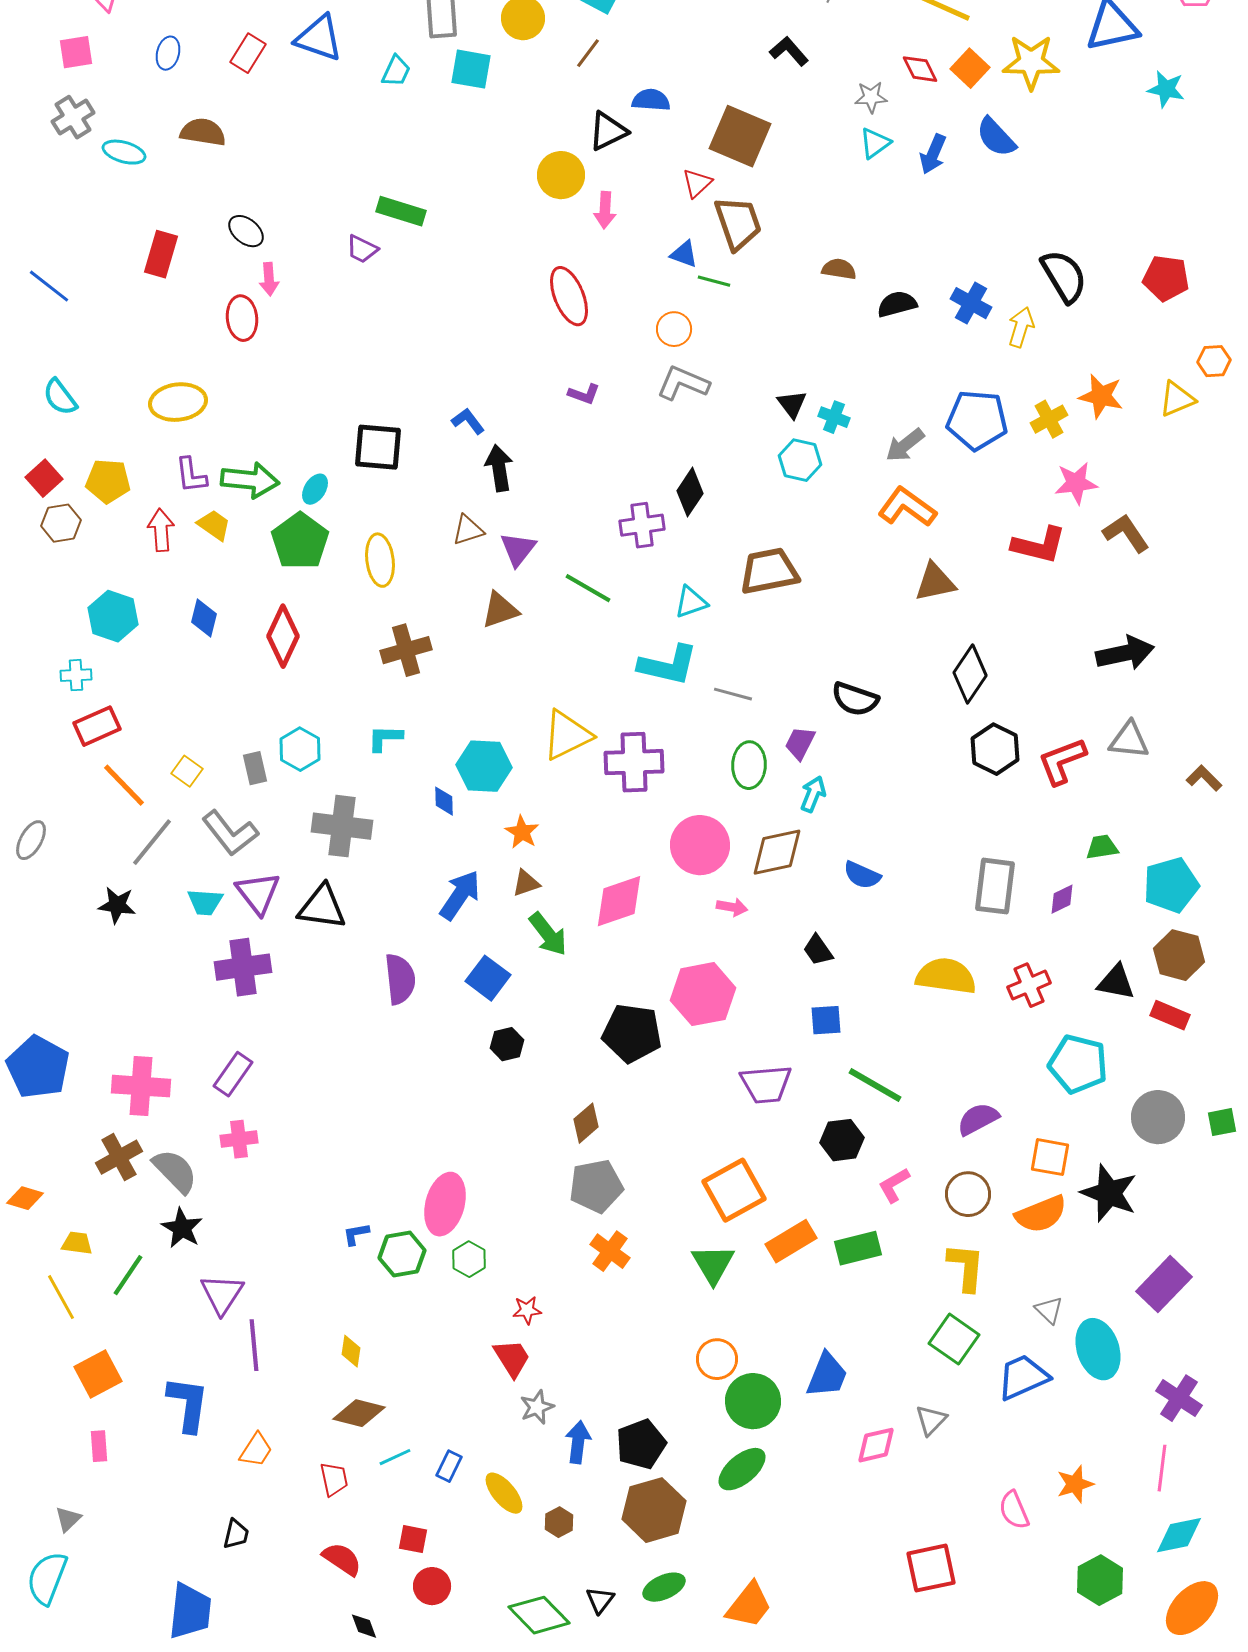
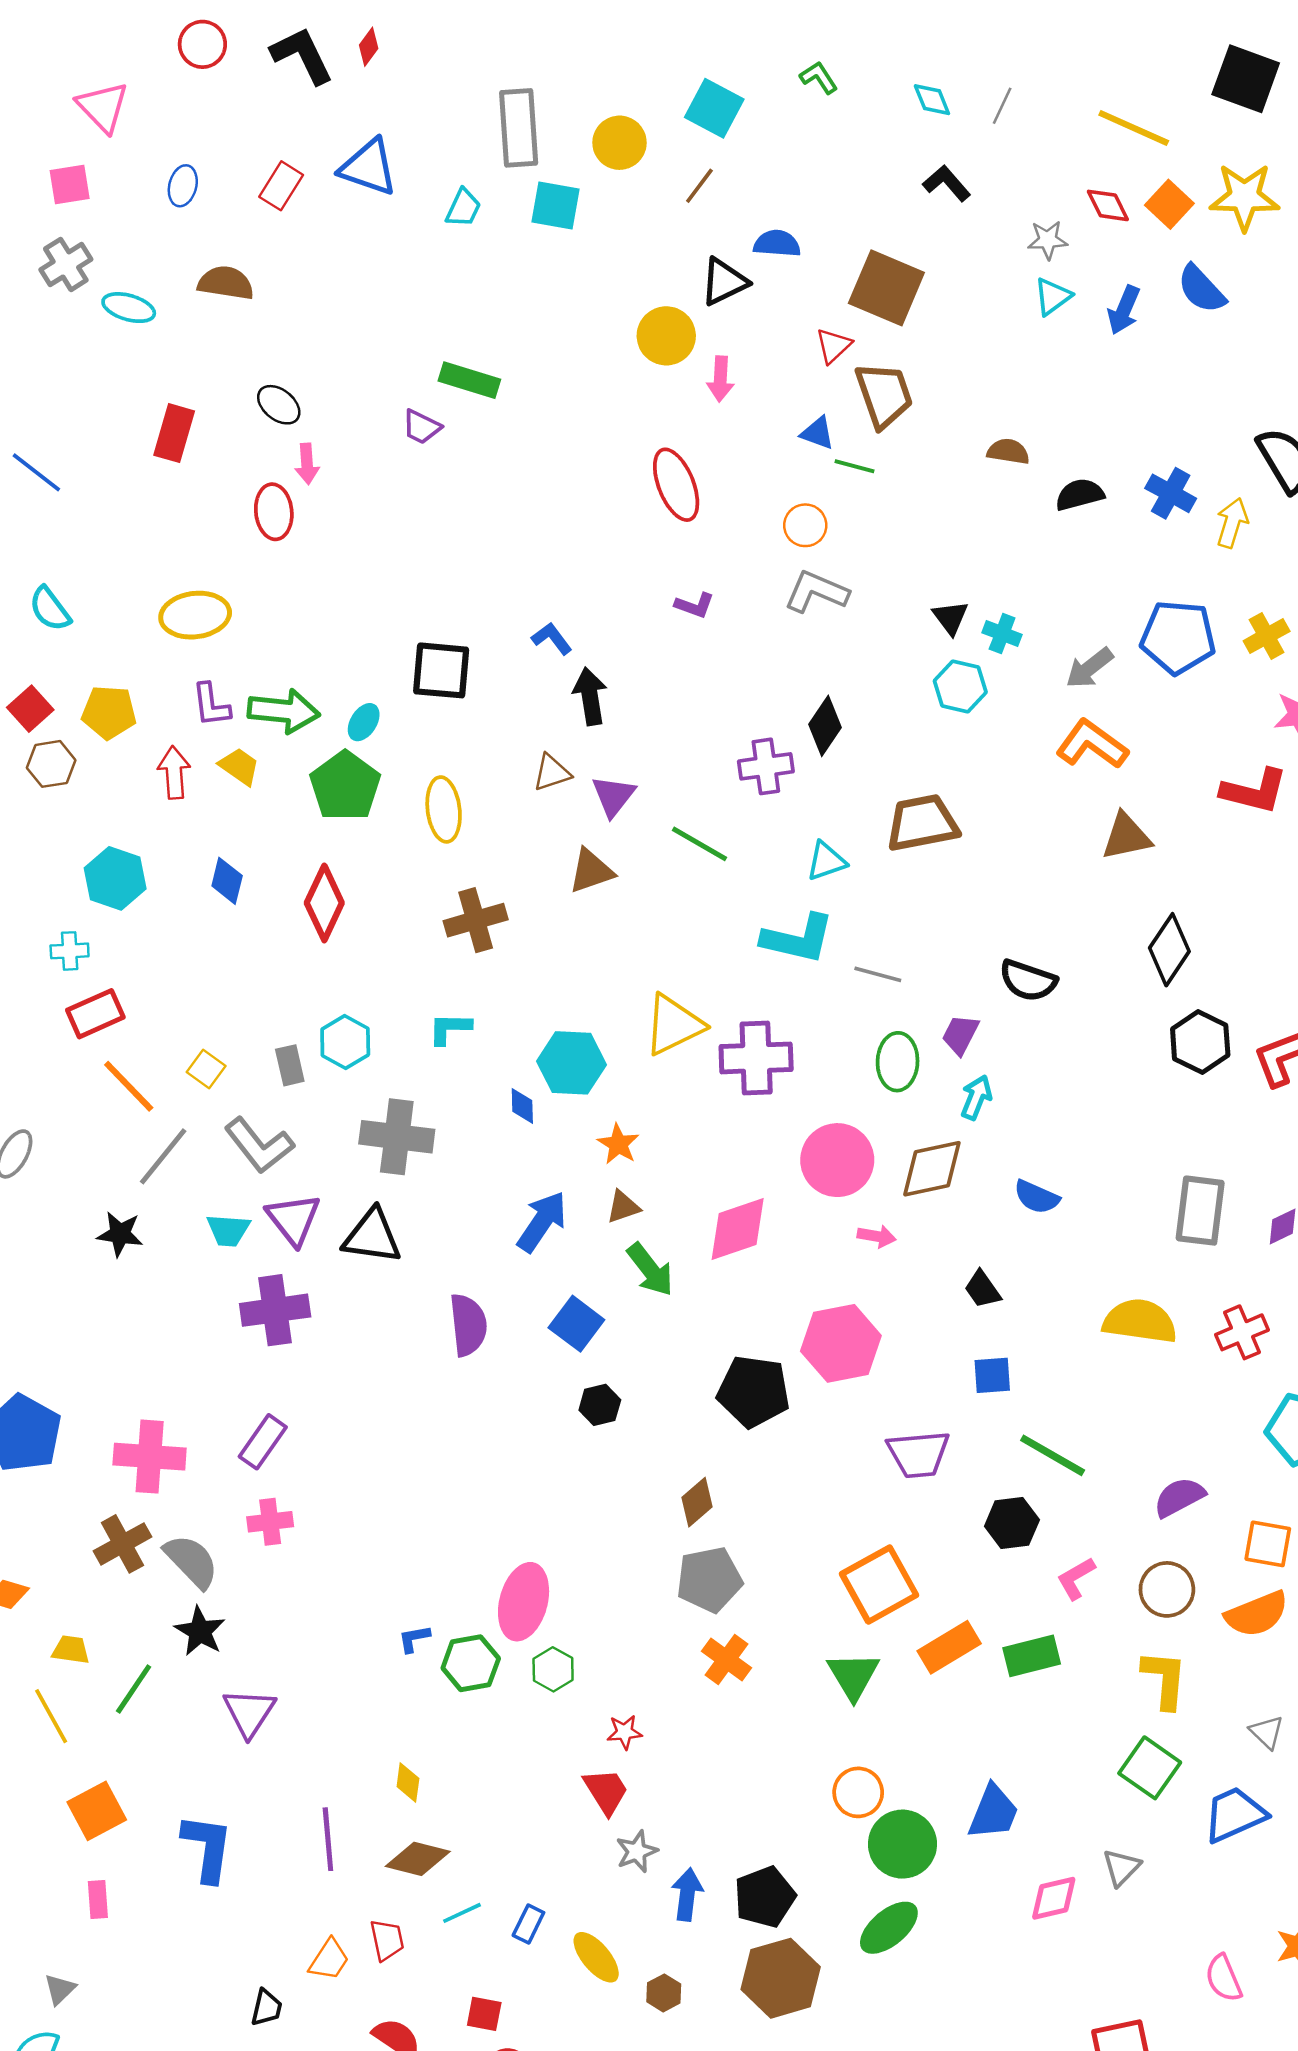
purple line: (254, 1345) -> (328, 1839), moved
orange trapezoid: (256, 1450) -> (329, 1960), moved

